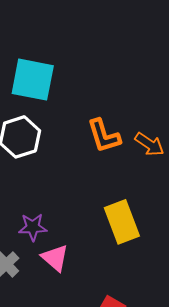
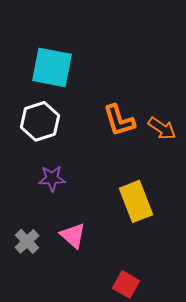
purple star: (33, 227) -> (52, 178), moved

